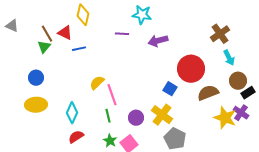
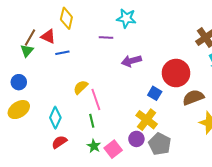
brown line: (47, 34) -> (30, 38), turned 60
purple arrow: (158, 41) -> (131, 61), moved
yellow ellipse: (36, 105) -> (19, 110), turned -30
purple circle: (136, 118) -> (136, 139), moved

